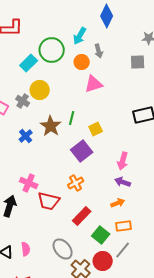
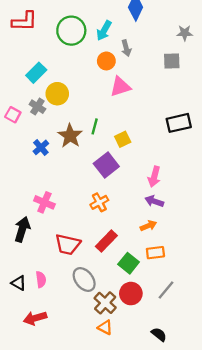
green circle: (52, 50) -> (71, 31), moved
cyan rectangle: (29, 63) -> (36, 73), moved
red trapezoid: (49, 201) -> (68, 244), moved
gray line: (123, 250) -> (166, 290), moved

